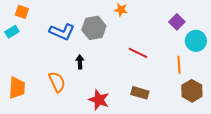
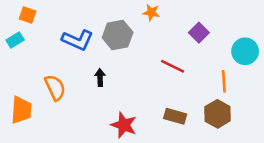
purple square: (177, 22) -> (199, 33), moved
orange semicircle: (57, 82) -> (55, 88), moved
brown hexagon: (192, 91) -> (218, 114), moved

